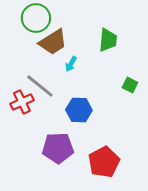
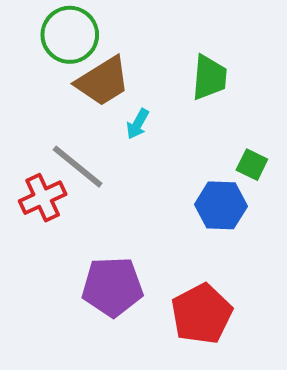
blue hexagon: (79, 110) -> (221, 205), moved

